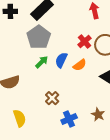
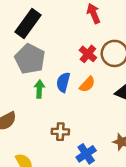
green arrow: (42, 62) -> (39, 89), turned -32
brown cross: (52, 98) -> (60, 132), turned -32

